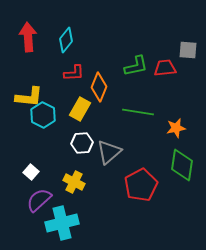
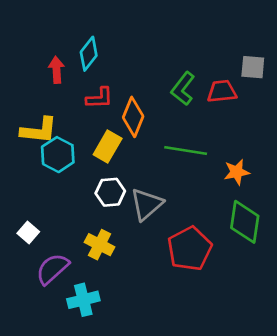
red arrow: (28, 37) -> (56, 70), moved, size x0.7
green L-shape: (136, 66) -> (183, 89), turned 140
white square: (31, 172) -> (28, 233), moved
cyan cross: (62, 223) -> (83, 300), size x0.7

